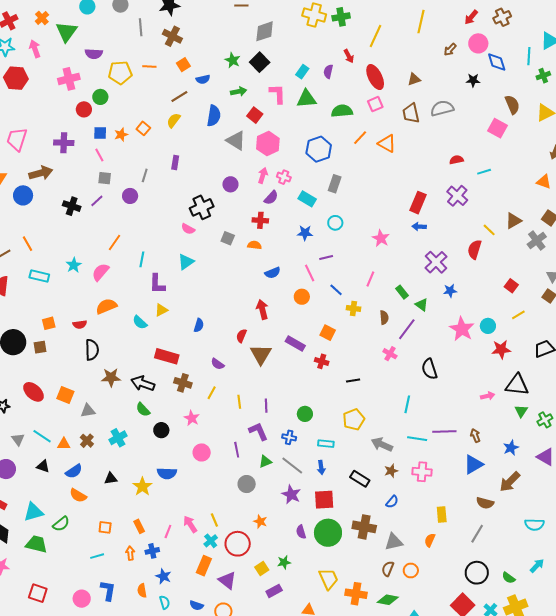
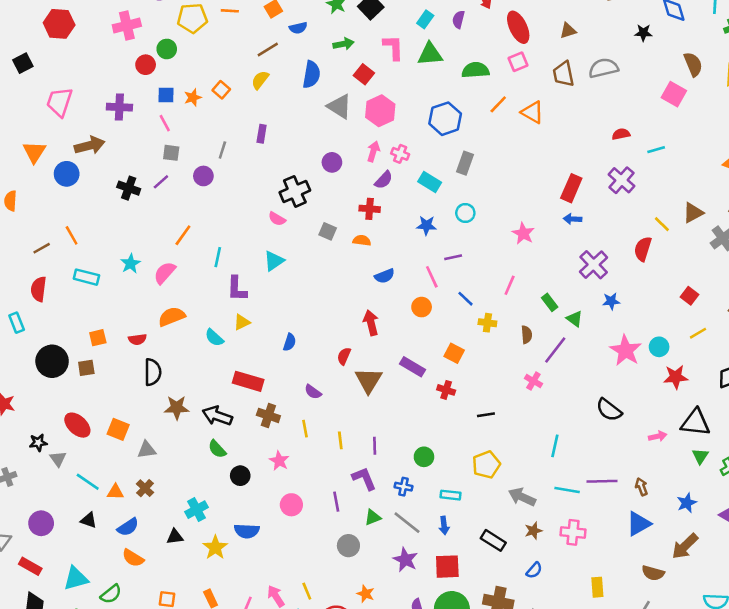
black semicircle: (429, 369) -> (609, 410), moved, turned -35
yellow line: (212, 393) -> (305, 429), turned -40
cyan cross: (118, 438) -> (197, 510), moved
gray triangle: (18, 439) -> (58, 459), moved

